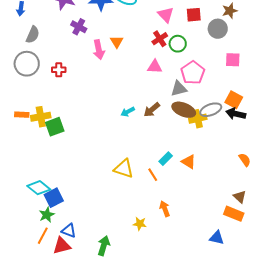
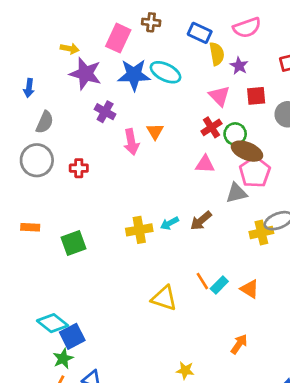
brown ellipse: (184, 110) -> (247, 151), moved
yellow cross: (41, 117) -> (139, 230), moved
orange line: (153, 175) -> (202, 281), moved
orange arrow: (165, 209) -> (239, 344), moved, turned 56

